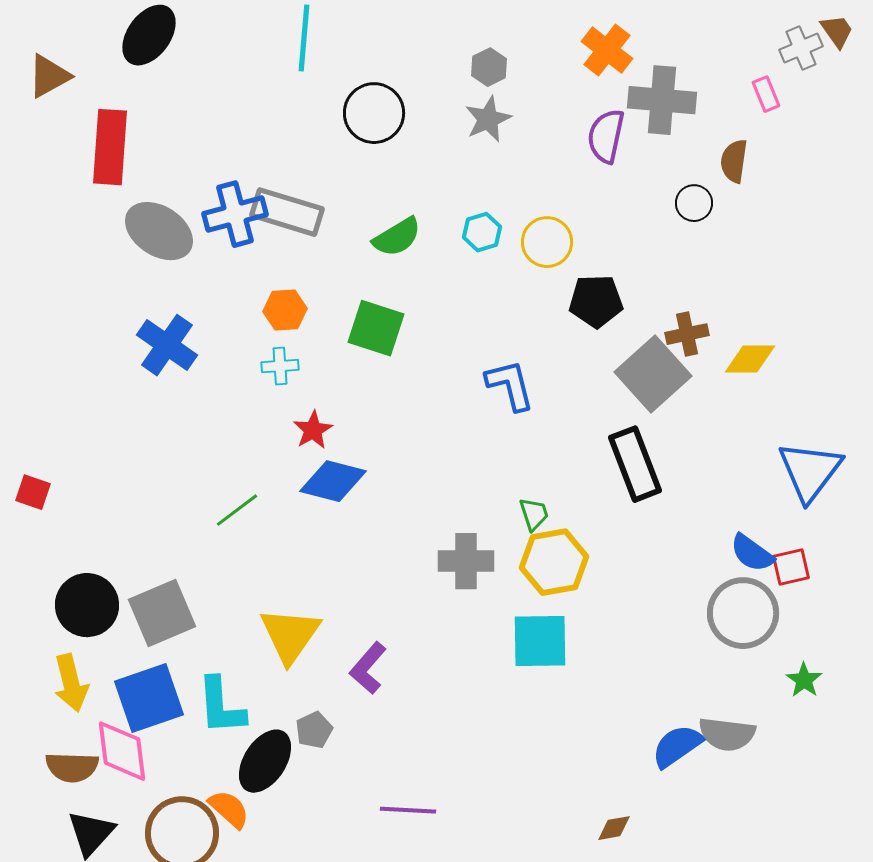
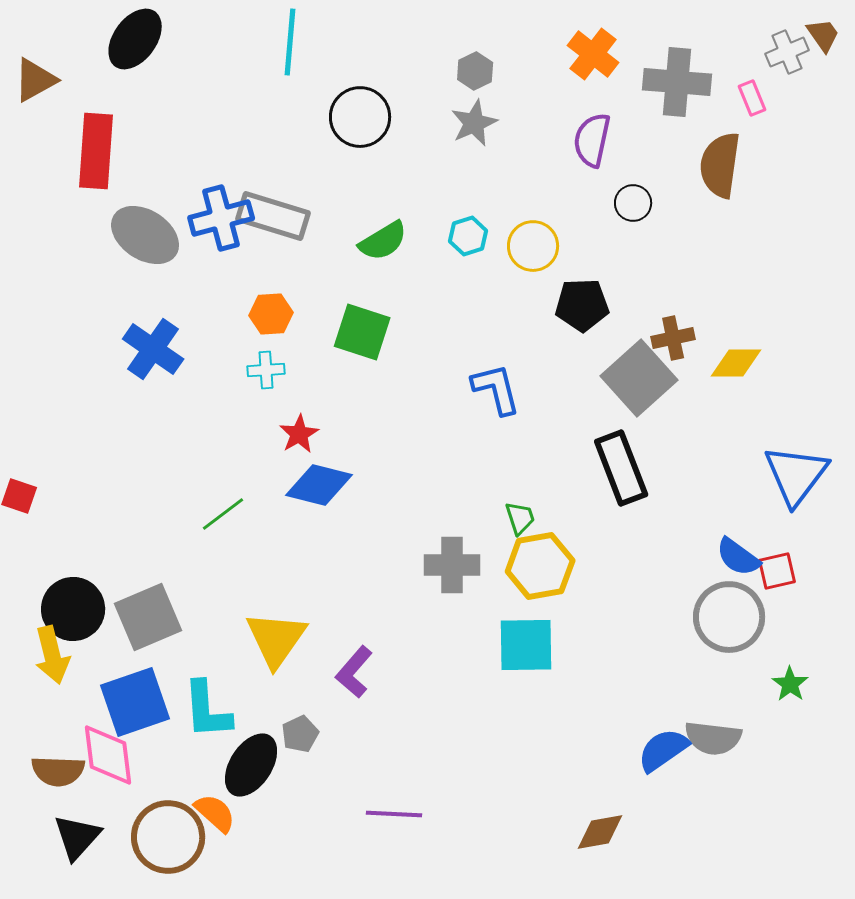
gray cross: (662, 100) -> (677, 82), moved
brown semicircle: (734, 161) -> (720, 165), size x1.5
black circle: (694, 203) -> (633, 203), moved
yellow arrow: (71, 683) -> (52, 655), moved
brown diamond: (614, 828) -> (600, 832), size x1.4

